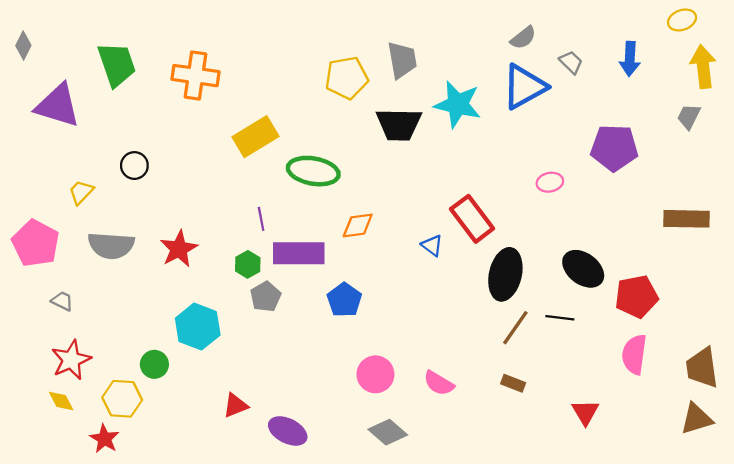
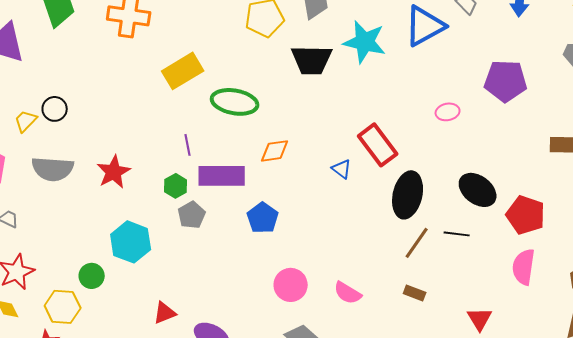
black circle: (134, 166) -> (55, 109), moved
red pentagon: (636, 297) -> (526, 215), turned 30

